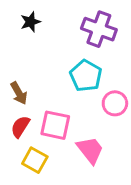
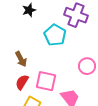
cyan pentagon: (86, 76) -> (55, 35), moved

